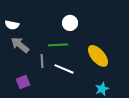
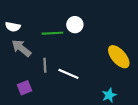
green line: (58, 45) -> (52, 33), moved
yellow ellipse: (98, 56) -> (119, 57), moved

